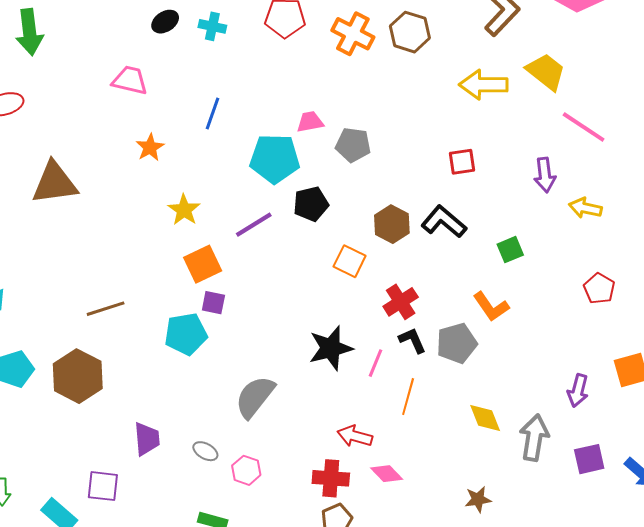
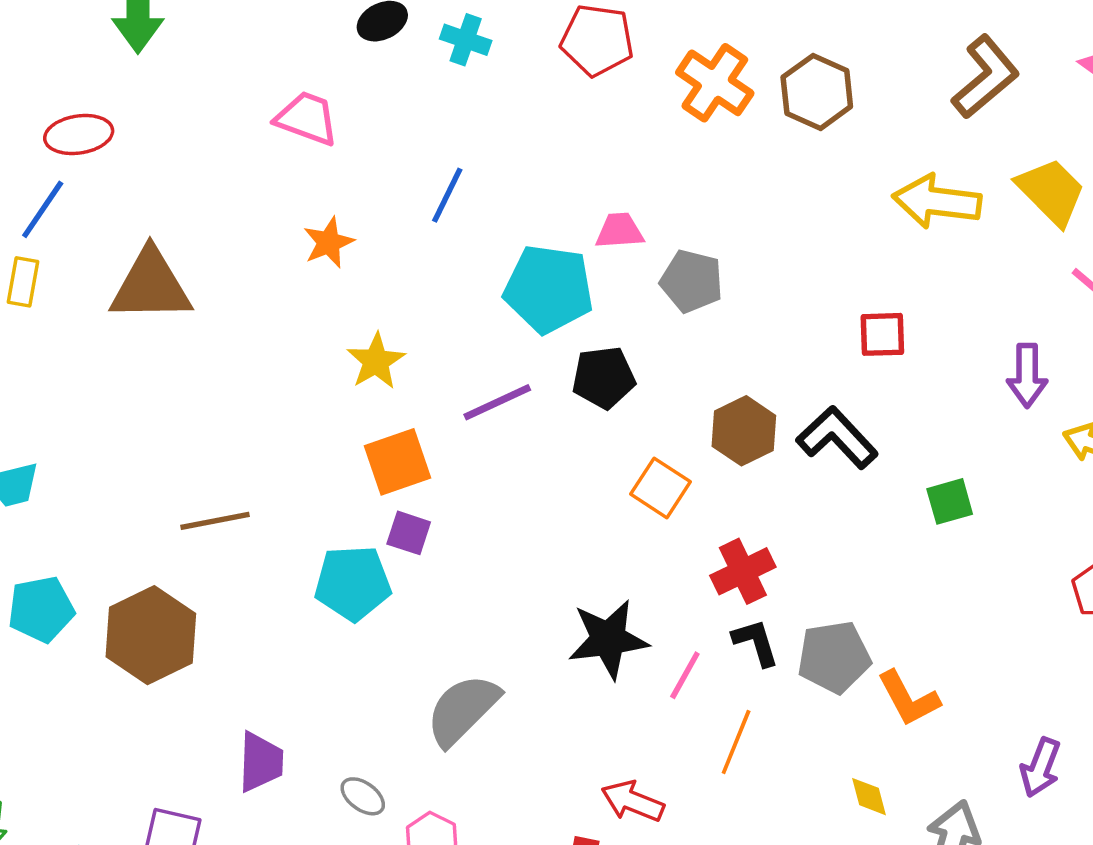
orange L-shape: (491, 307) -> (909, 698), moved
yellow diamond: (485, 418) -> (869, 797), size x0.7

